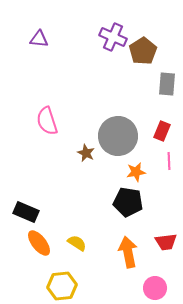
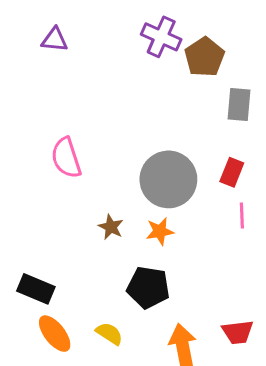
brown star: (86, 153) -> (111, 227), moved
orange star: (136, 172) -> (160, 231), moved
black pentagon: (128, 202) -> (148, 287), moved

